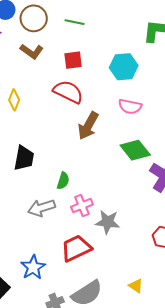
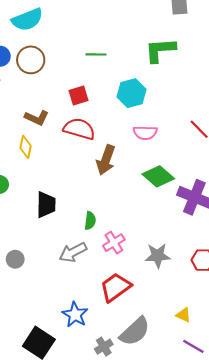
green line: (75, 22) -> (96, 54), moved
brown L-shape: (32, 51) -> (37, 118), moved
gray star: (108, 222) -> (158, 256), moved

